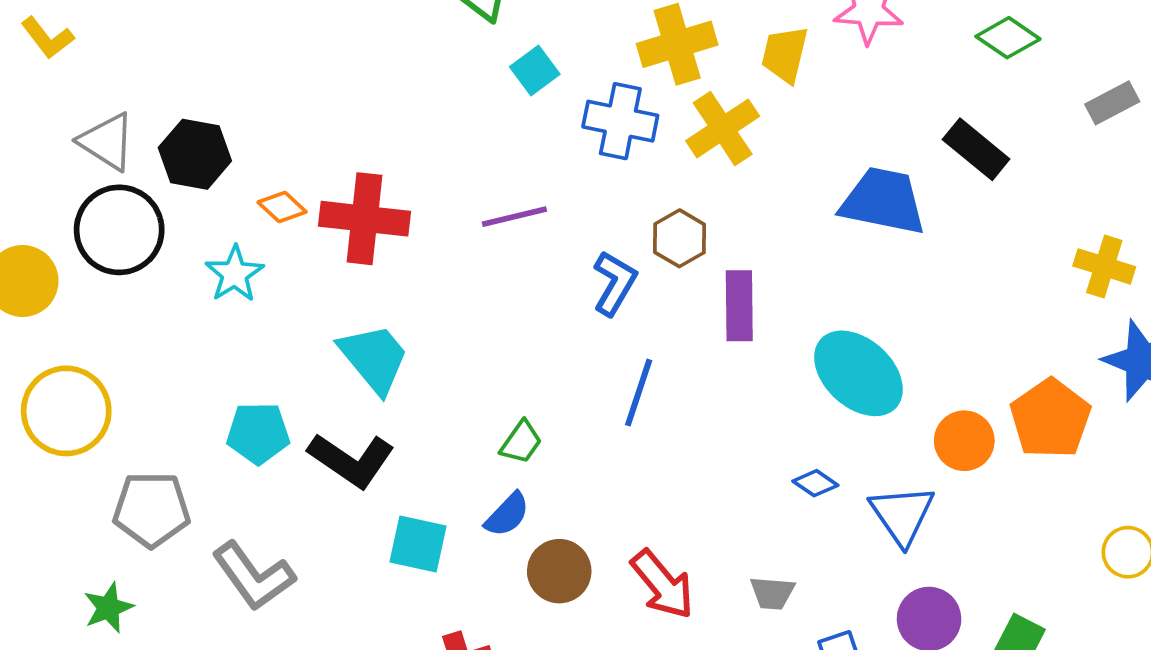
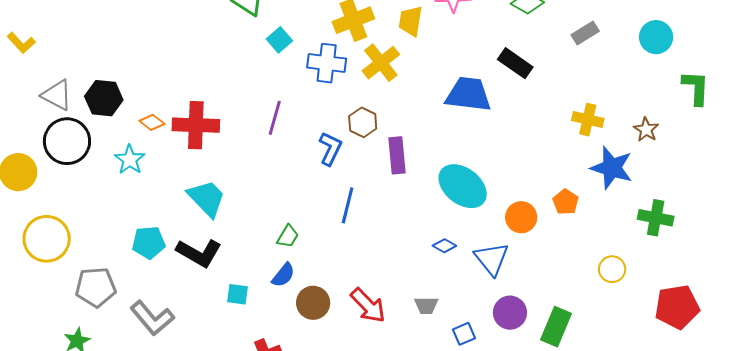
purple line: (514, 217) -> (275, 118), turned -56
orange pentagon: (1050, 419) -> (566, 202), size x0.6
cyan square: (418, 544) -> (238, 294), size x0.7

